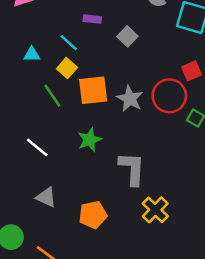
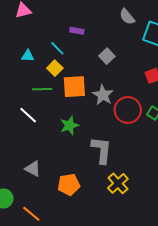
gray square: (127, 36) -> (107, 56), moved
green line: (52, 96) -> (42, 89), turned -60
red circle: (169, 96) -> (128, 110), moved
white line: (37, 147) -> (28, 115), moved

